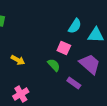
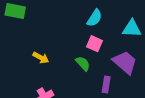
cyan semicircle: (75, 26) -> (94, 18), moved
purple rectangle: (74, 83) -> (106, 84), turned 64

